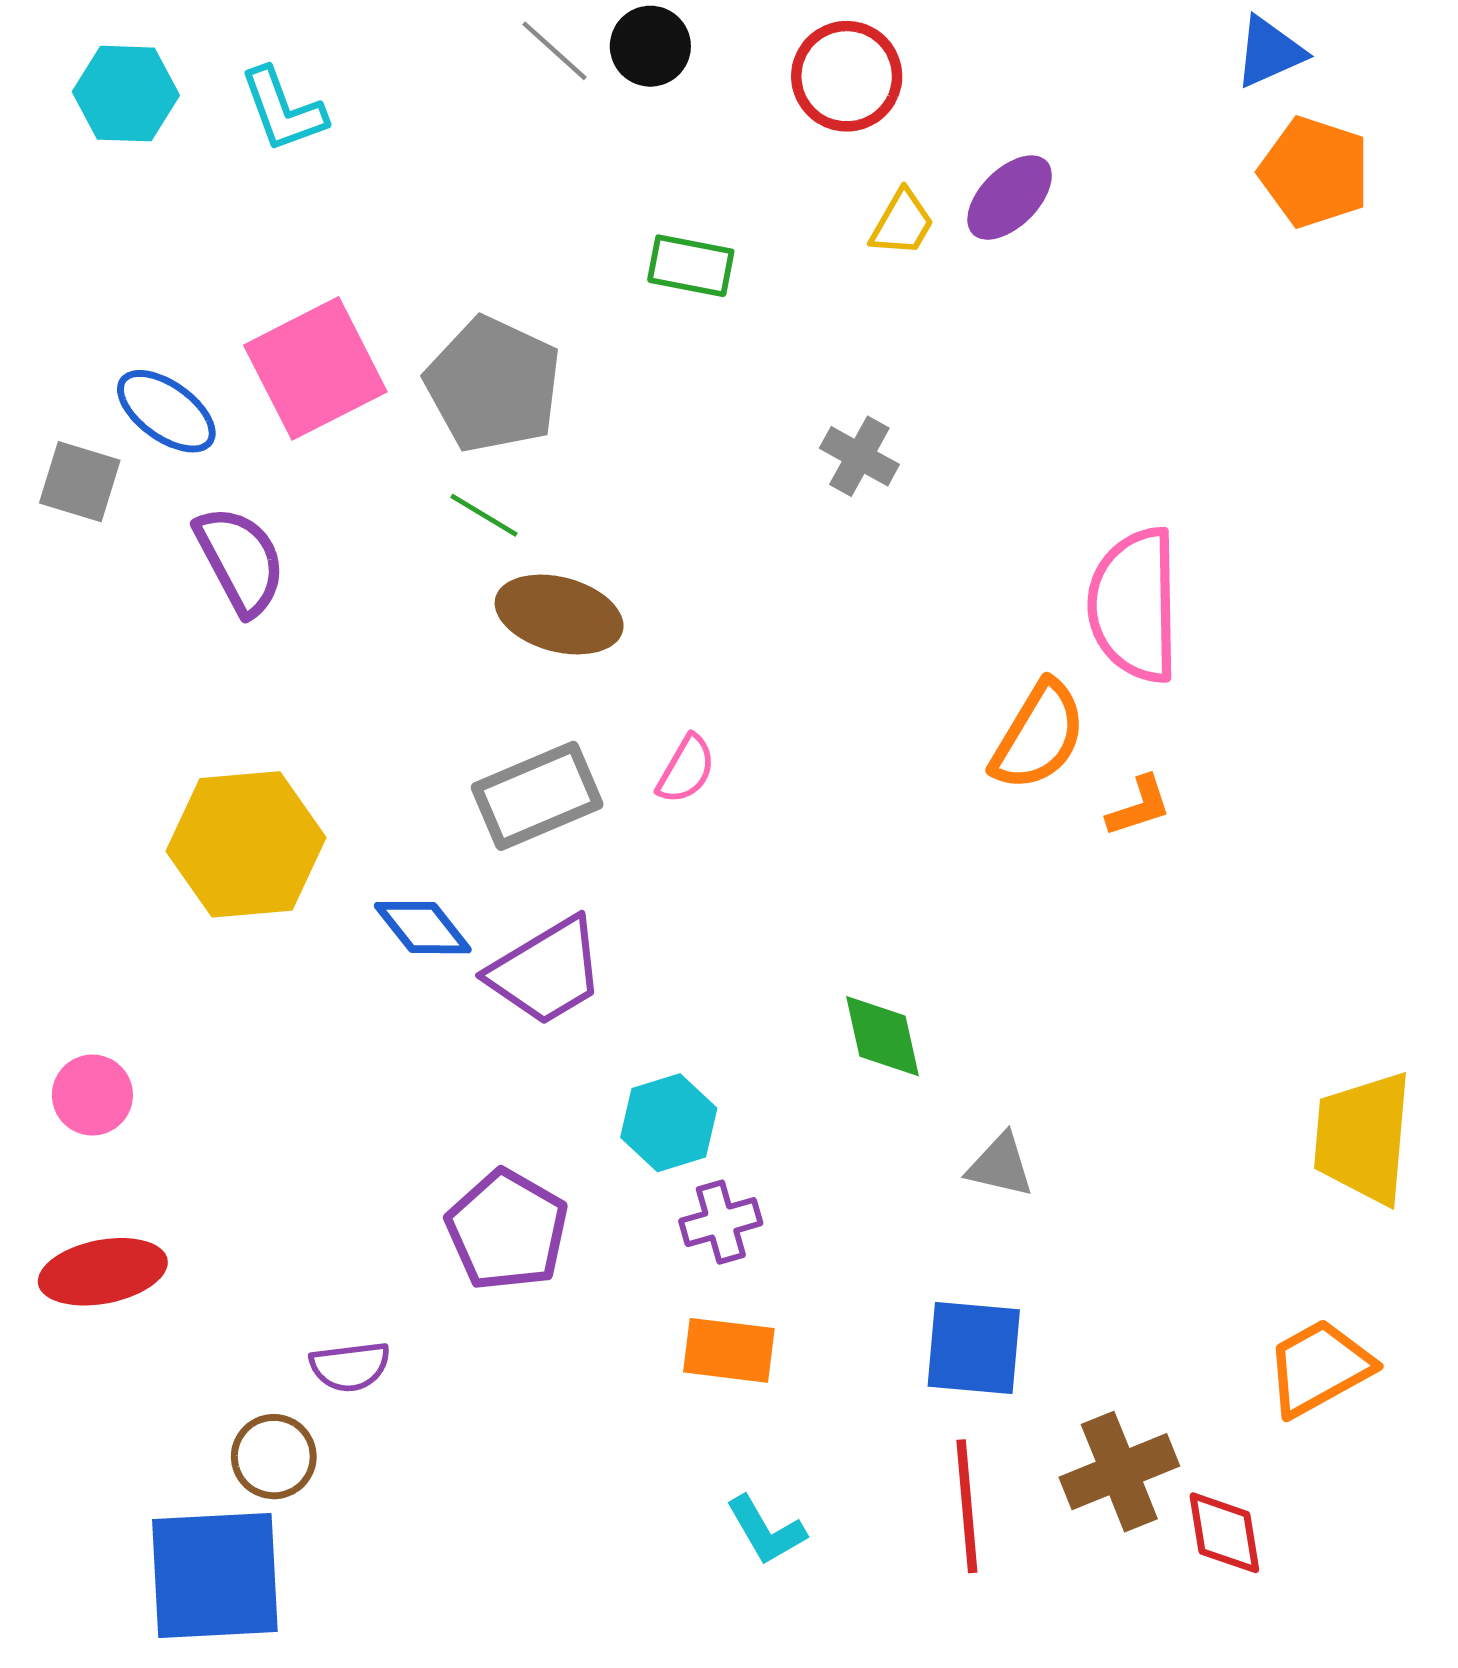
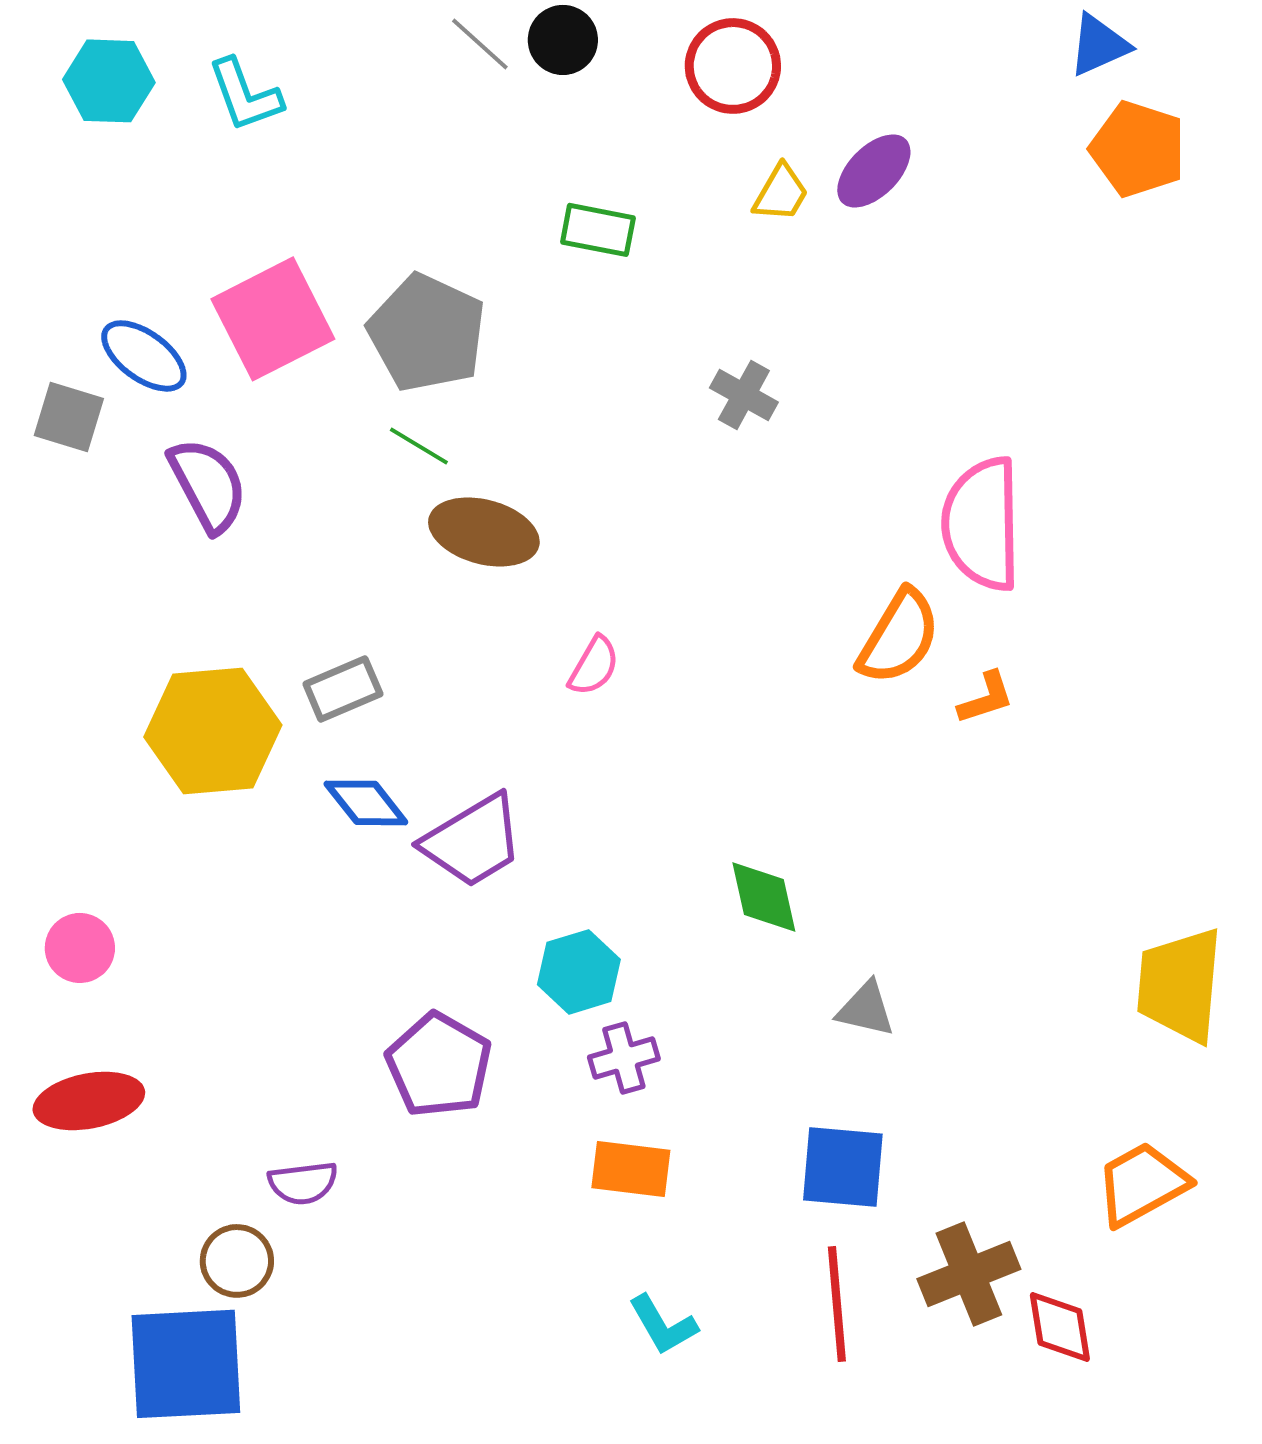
gray rectangle: (537, 796) -> (343, 689), moved, size x0.7

